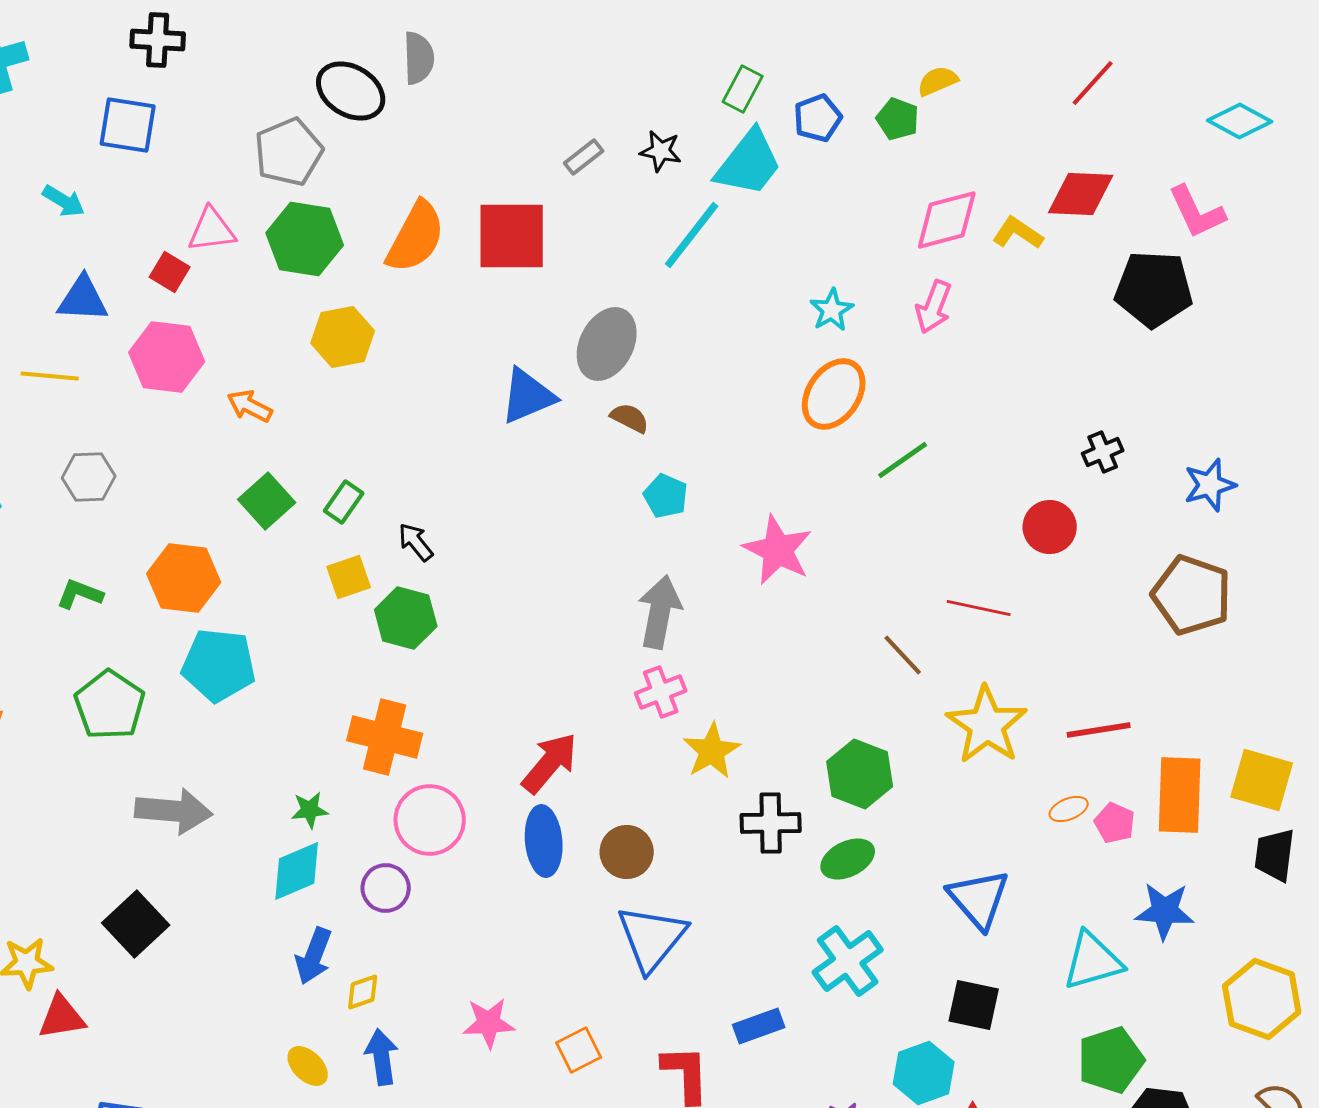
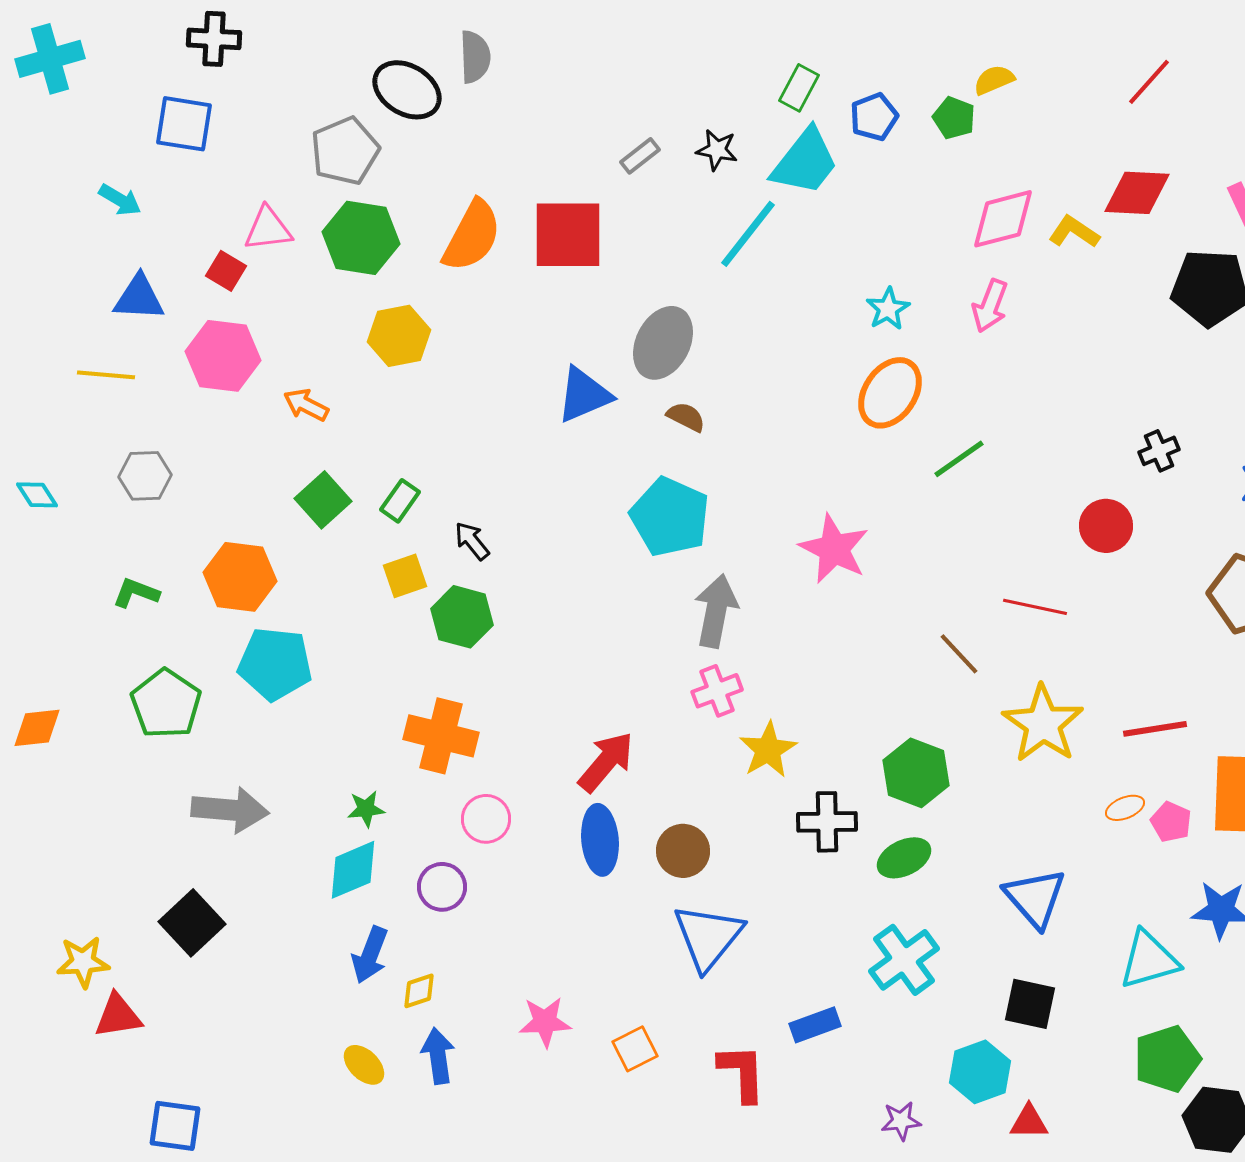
cyan pentagon: (666, 496) -> (670, 517), moved, size x1.8
pink circle: (430, 820) -> (486, 819), size x0.7

